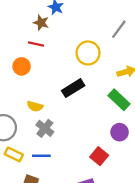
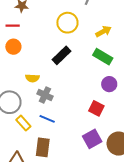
red line: (36, 44) -> (13, 26), moved
yellow rectangle: (14, 154) -> (23, 123), turned 35
blue line: (41, 156) -> (47, 119), turned 35

